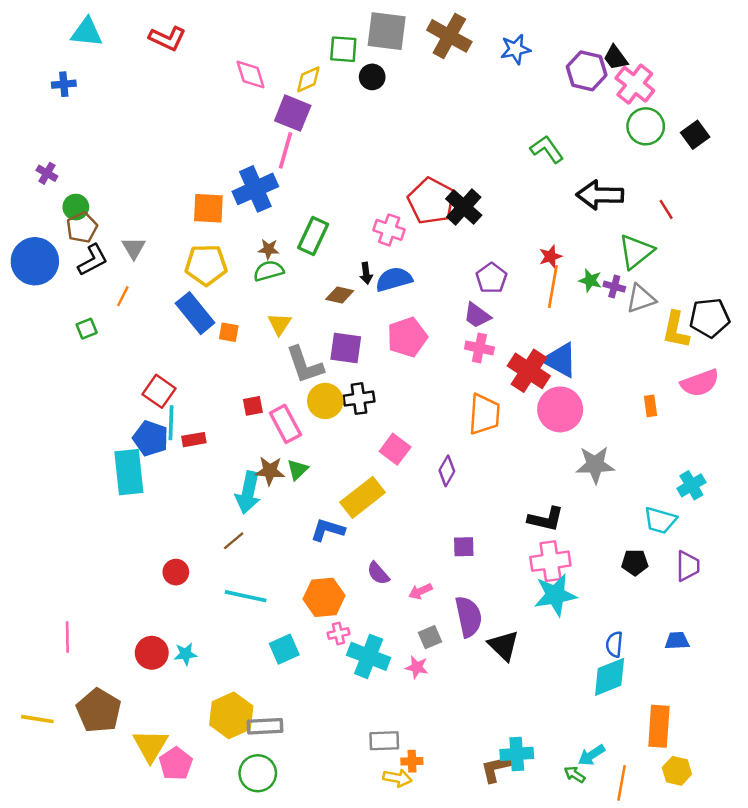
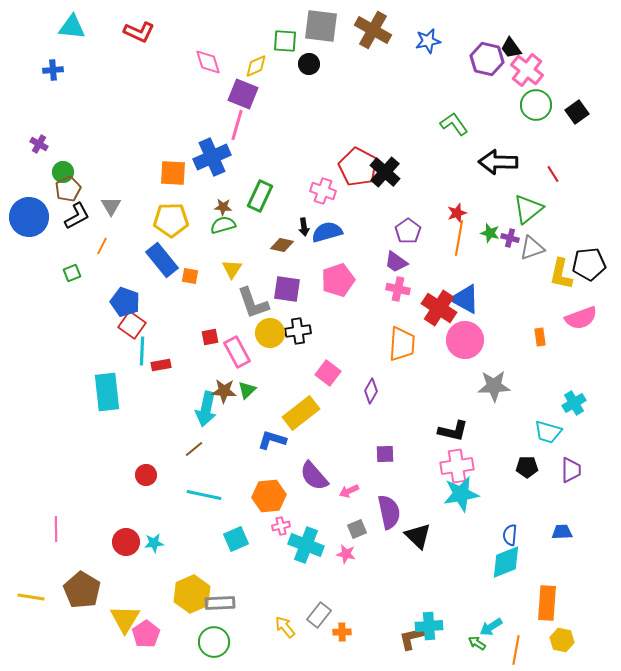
blue pentagon: (151, 438) -> (125, 302), moved
purple semicircle: (378, 573) -> (314, 476), size x1.5
gray rectangle: (384, 741) -> (319, 615), turned -50
yellow arrow: (397, 778) -> (285, 627), moved, turned -140

